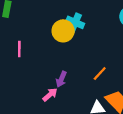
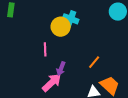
pink line: (19, 49) -> (45, 49), moved
pink arrow: (50, 95) -> (52, 83), size x1.5

